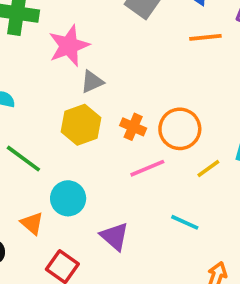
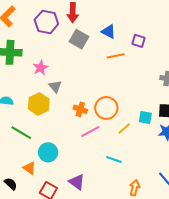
pink star: (69, 46) -> (40, 68), size x0.7
gray triangle: (92, 82) -> (55, 86), turned -40
yellow hexagon: (81, 125) -> (39, 104), moved
purple triangle: (115, 236) -> (77, 182), moved

